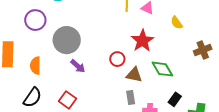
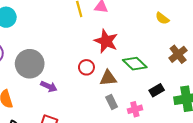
yellow semicircle: (177, 23) -> (162, 18), moved
brown cross: (203, 50) -> (178, 54), moved
black rectangle: (175, 99) -> (157, 90), turned 40

